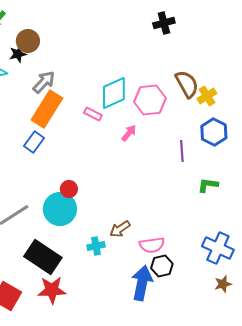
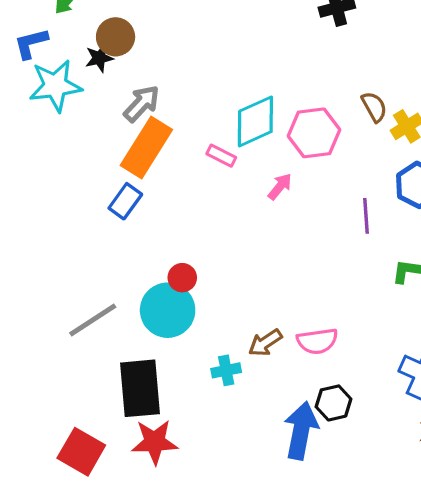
brown semicircle: (187, 84) -> (374, 107), size x0.7
pink semicircle: (152, 245) -> (317, 341), moved
black rectangle: (43, 257) -> (140, 388), turned 51

